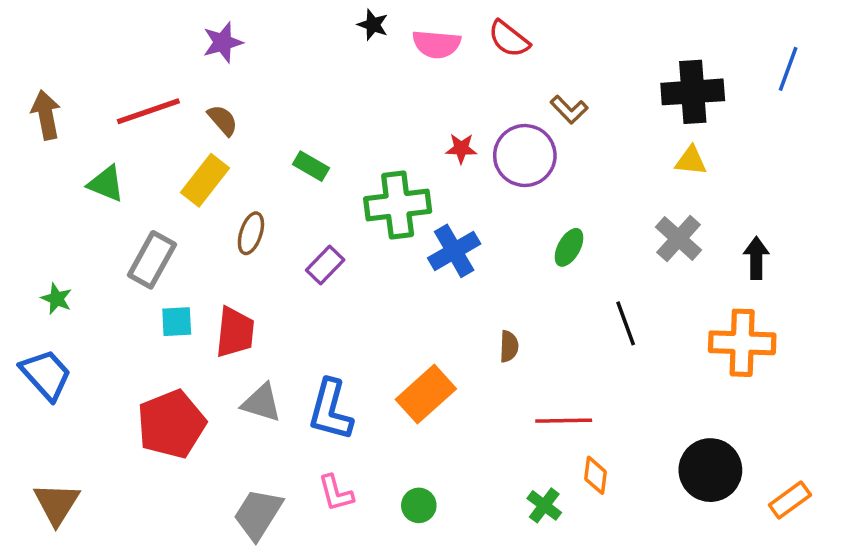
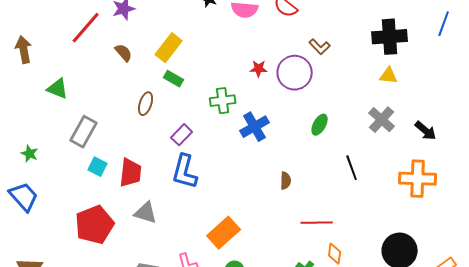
red line: (148, 111) -> (86, 28), moved, turned -30
yellow rectangle: (205, 180) -> (169, 48), moved
green cross: (398, 205) -> (223, 101), size x0.7
brown ellipse: (251, 233) -> (146, 104), moved
black arrow: (756, 258) -> (426, 131), turned 130
cyan square: (177, 322) -> (98, 167), turned 30
orange rectangle: (426, 394) -> (224, 233), moved
blue L-shape: (330, 410) -> (185, 172), moved

